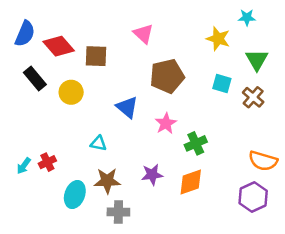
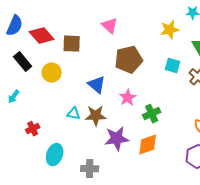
yellow star: (218, 39) -> (170, 30), turned -30
cyan arrow: (24, 166) -> (14, 97), moved
purple star: (152, 175) -> (117, 139), size x1.4
brown star: (107, 181) -> (96, 116), moved

